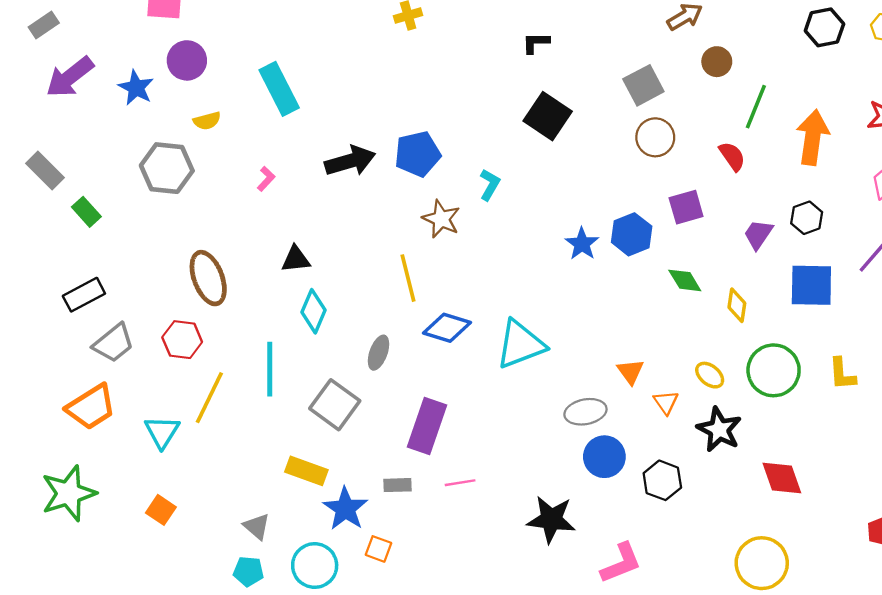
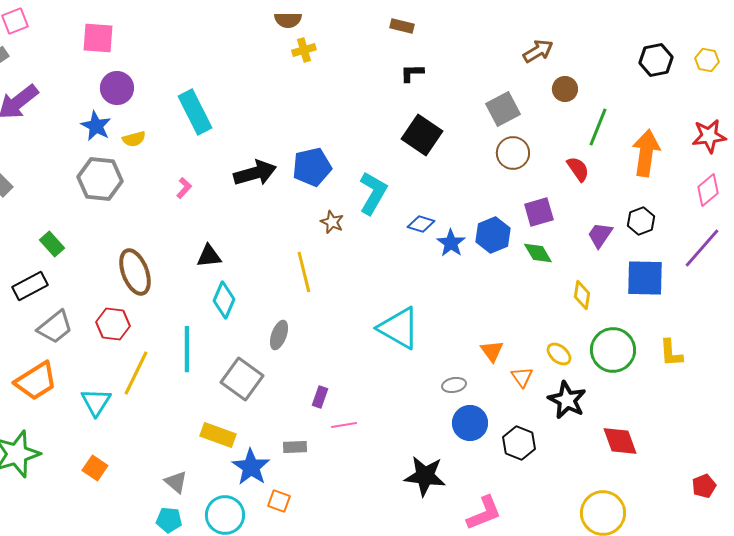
blue star: (136, 88) -> (96, 126), moved
cyan L-shape: (490, 185) -> (373, 193), size x1.6
green rectangle: (86, 212) -> (52, 244), moved
brown star: (441, 219) -> (332, 222), size x0.7
green diamond: (685, 280) -> (538, 253), moved
blue diamond: (447, 328) -> (421, 224), moved, size x0.7
cyan triangle: (520, 344) -> (399, 328), turned 51
gray ellipse: (585, 412) -> (454, 385), size x0.7
purple rectangle: (427, 426) -> (320, 397), size x0.5
pink line: (460, 483) -> (344, 425), moved

